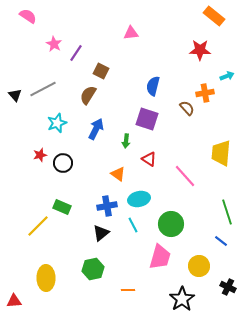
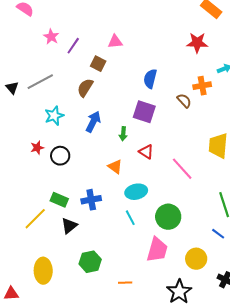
pink triangle: (131, 33) -> (115, 42), moved
blue cross: (107, 206) -> (91, 200), moved
black triangle: (101, 233) -> (69, 226), moved

